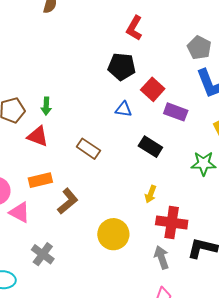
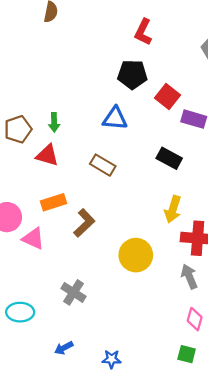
blue triangle: (124, 109) -> (115, 118), moved, size x1.4
yellow arrow: (151, 194) -> (173, 209), size x1.4
gray cross: (43, 254) -> (73, 292), moved

